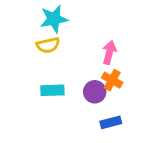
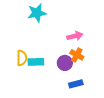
yellow semicircle: (48, 45) -> (22, 58), moved, turned -77
pink arrow: (109, 52) -> (75, 36), turned 63

